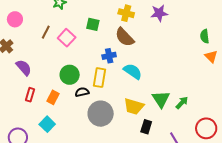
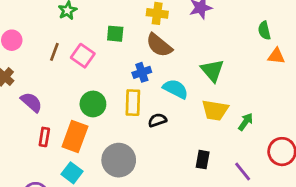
orange triangle: (211, 56) -> (276, 56), turned -32
black semicircle: (82, 92) -> (157, 120), moved
orange rectangle: (53, 97) -> (75, 137), size x1.6
green triangle: (161, 99) -> (212, 71), moved
yellow trapezoid: (134, 106) -> (215, 110), moved
gray circle: (101, 114) -> (119, 160), moved

